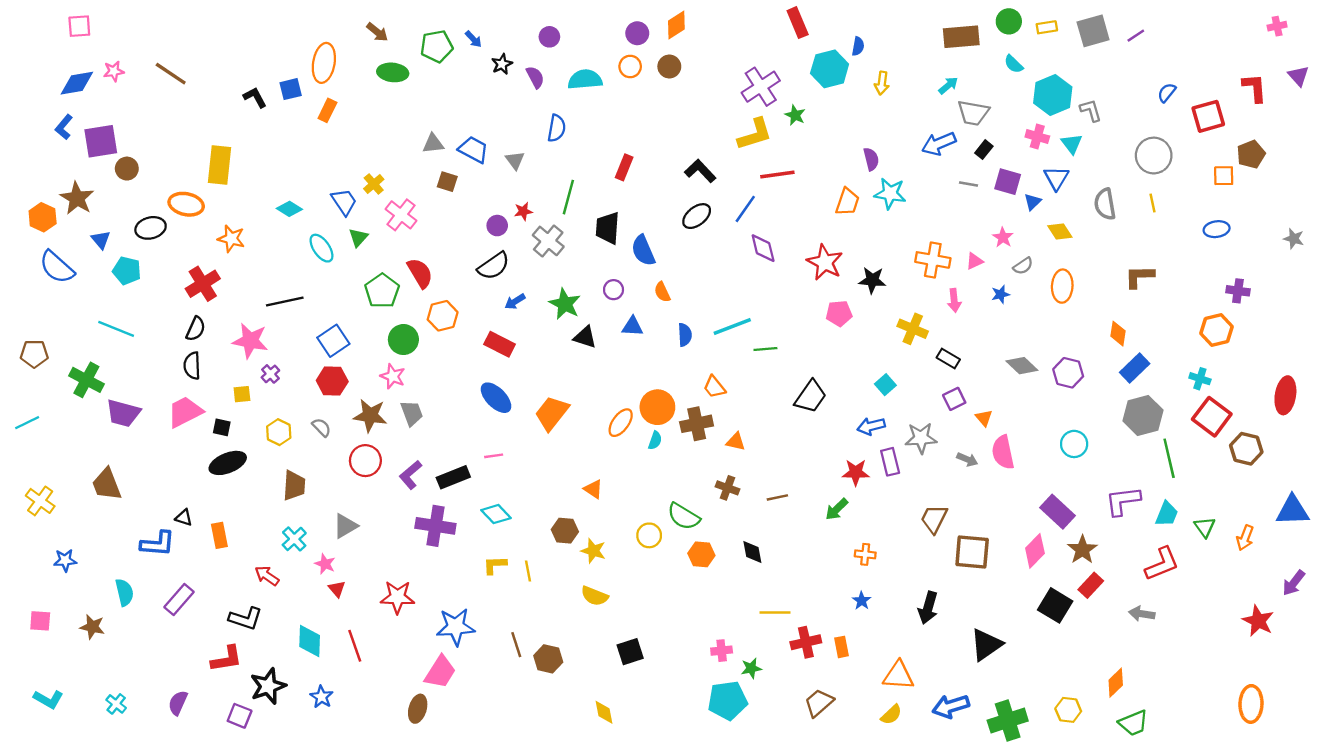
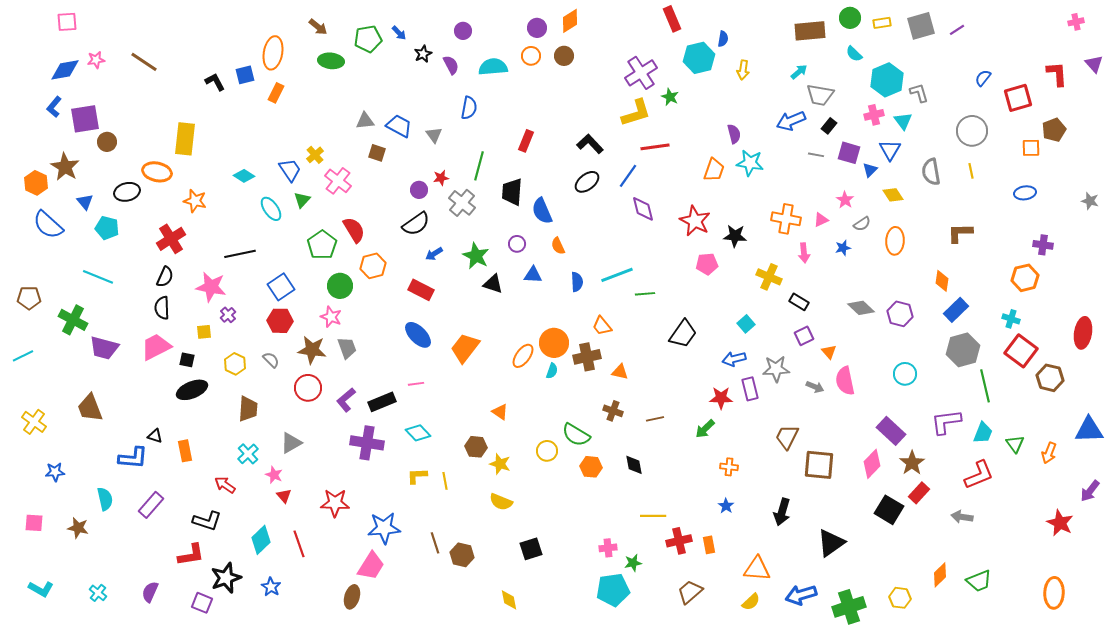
pink cross: (1037, 137) -> (874, 115), turned -30
cyan diamond: (310, 641) -> (261, 540), turned 44
green trapezoid: (1133, 723) -> (979, 581), moved

